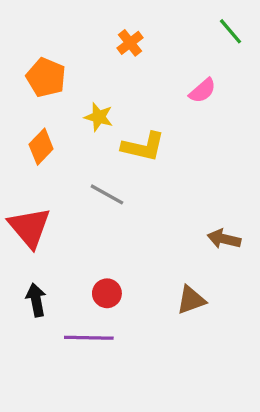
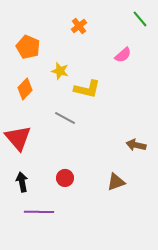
purple line: (89, 338) -> (39, 212), moved

